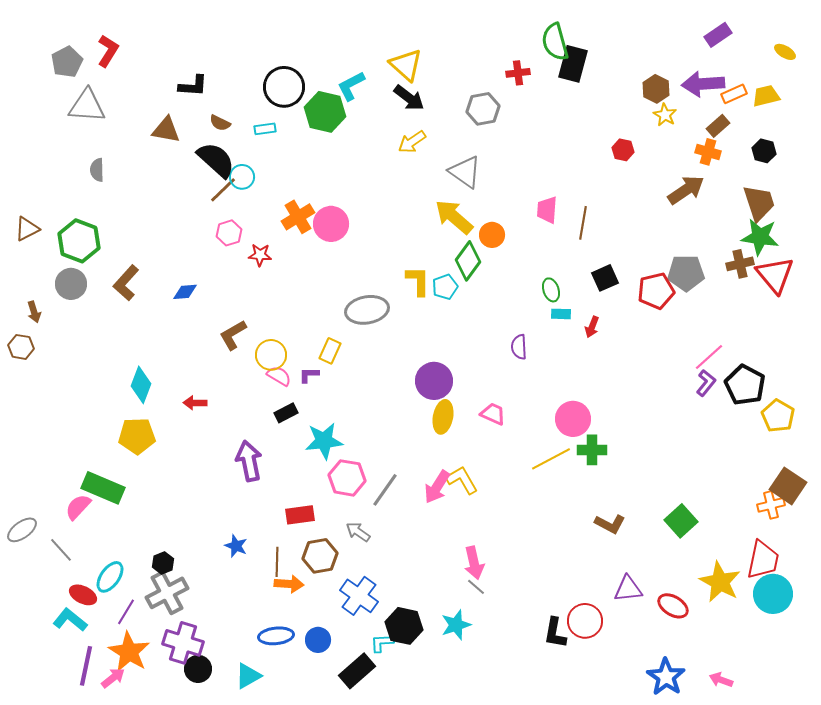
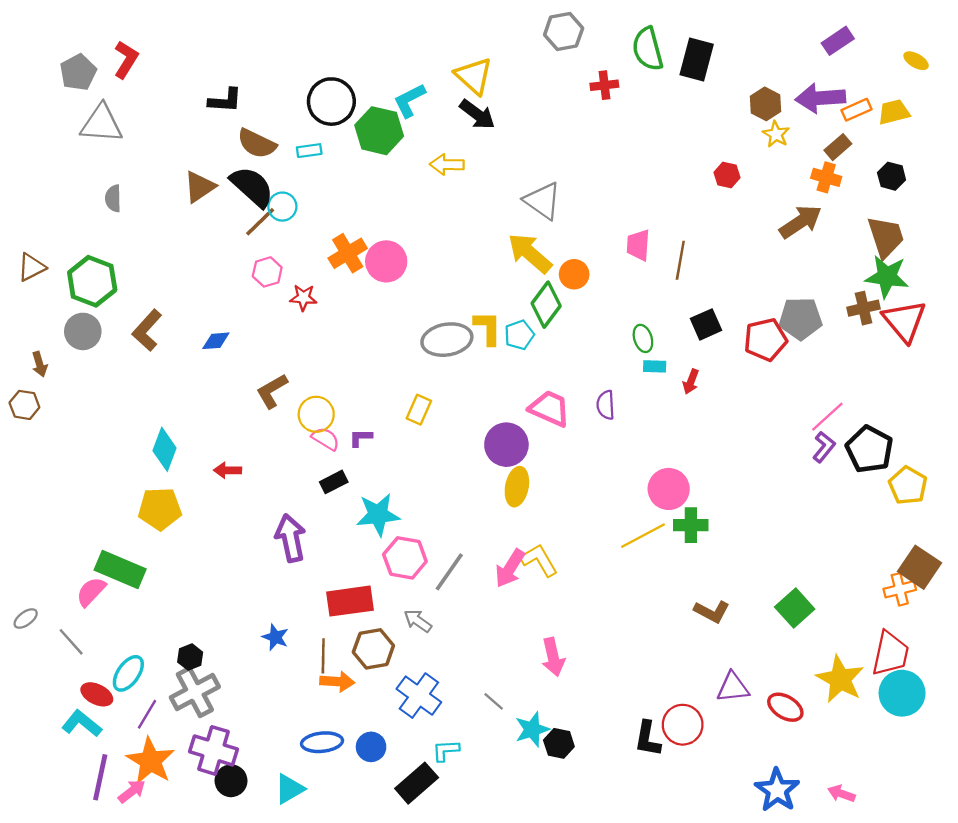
black rectangle: (573, 64) -> (697, 60), moved
gray hexagon: (483, 109) -> (564, 32), moved
brown semicircle: (220, 123) -> (257, 144), size x1.6
brown triangle: (166, 130) -> (200, 187), moved, turned -44
yellow arrow: (412, 142) -> (447, 165), moved, turned 36
gray ellipse: (367, 310) -> (447, 340), moved
yellow rectangle: (330, 351) -> (419, 410), moved
pink trapezoid: (493, 414) -> (550, 408), moved, size x1.4
red rectangle: (300, 515) -> (350, 601), size x1.4
gray ellipse: (22, 530) -> (26, 619), size x0.7
gray line: (476, 587) -> (494, 701), moved
black hexagon: (404, 626) -> (559, 743), moved, size x0.7

